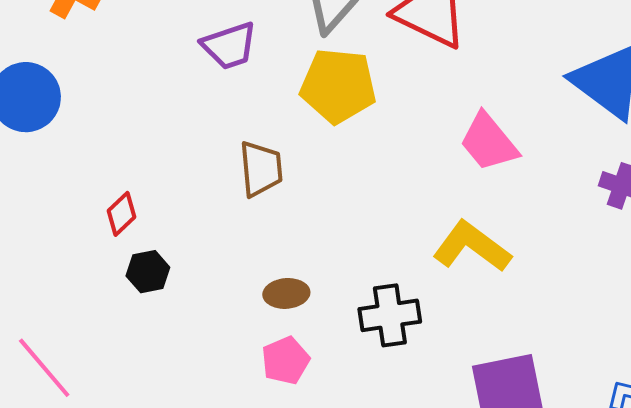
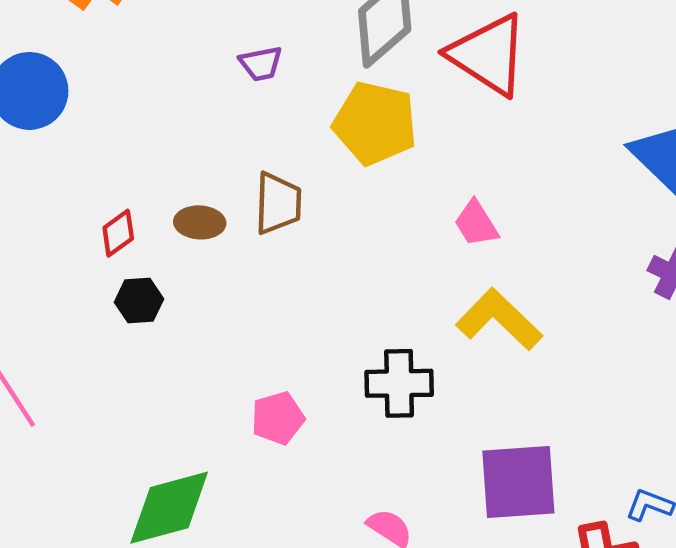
purple trapezoid: (229, 46) -> (261, 64), size x0.7
pink trapezoid: (489, 142) -> (476, 224), moved, size x0.7
brown ellipse: (286, 293) -> (200, 222), moved

